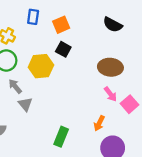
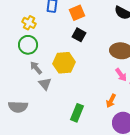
yellow hexagon: (41, 66) -> (64, 63), moved

